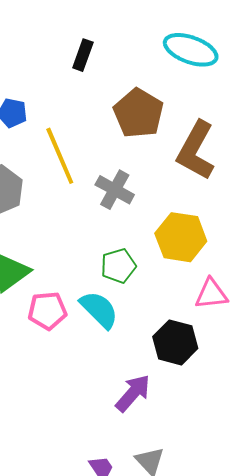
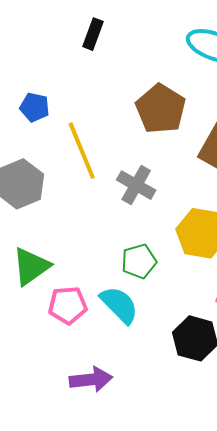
black rectangle: (83, 55) -> (93, 34), moved
purple arrow: (133, 393) -> (91, 380), moved, turned 42

